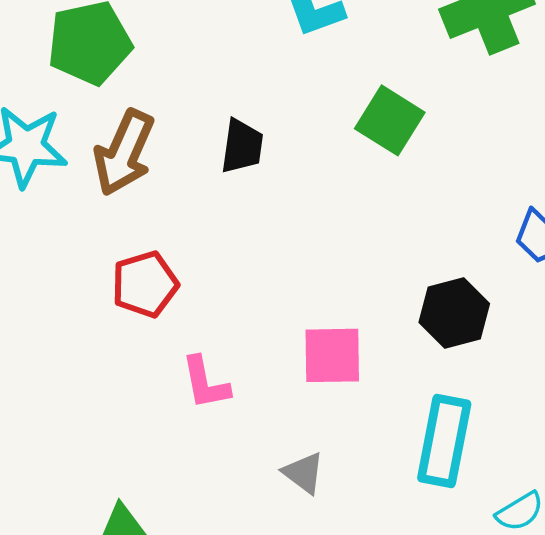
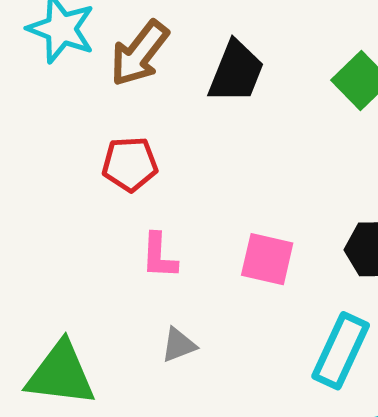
black trapezoid: (242, 146) -> (236, 72), size x1.4
gray triangle: (303, 473) -> (179, 345), moved, turned 48

